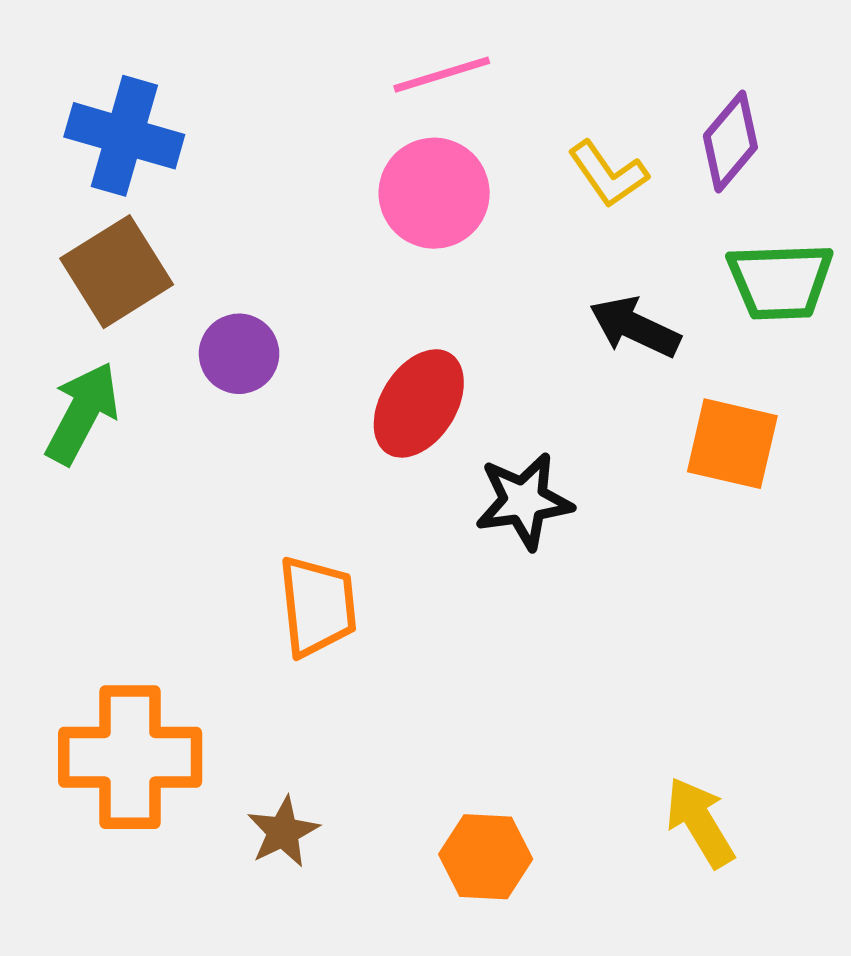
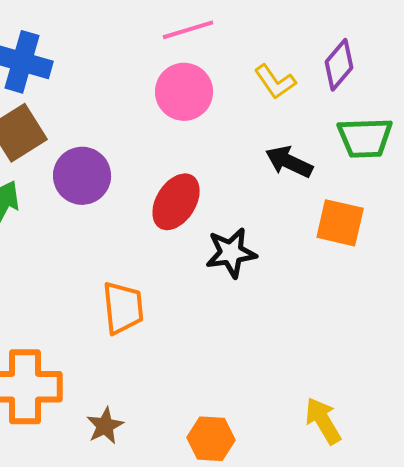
purple circle: (239, 354) -> (82, 176), size x1.4

